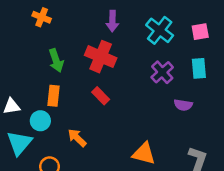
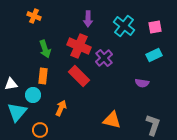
cyan rectangle: (199, 68) -> (154, 55), turned 70
purple cross: (162, 72) -> (104, 58), moved
red rectangle: (101, 96) -> (79, 76), size x1.5
orange arrow: (77, 138) -> (61, 108), turned 70

